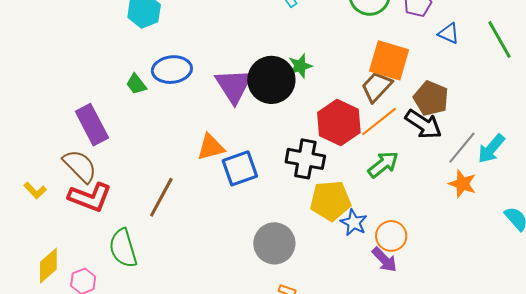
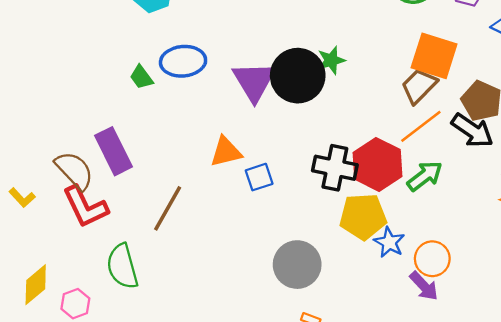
red hexagon: (339, 123) -> (378, 164), moved
purple rectangle: (92, 125) -> (113, 151), moved
blue square: (240, 168) -> (259, 177), size x0.7
red L-shape: (90, 197) -> (85, 207), turned 42

